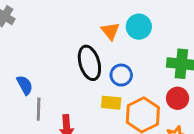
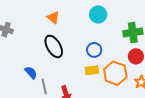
orange triangle: (110, 31) -> (53, 17), moved
black ellipse: (89, 63) -> (54, 46), moved

